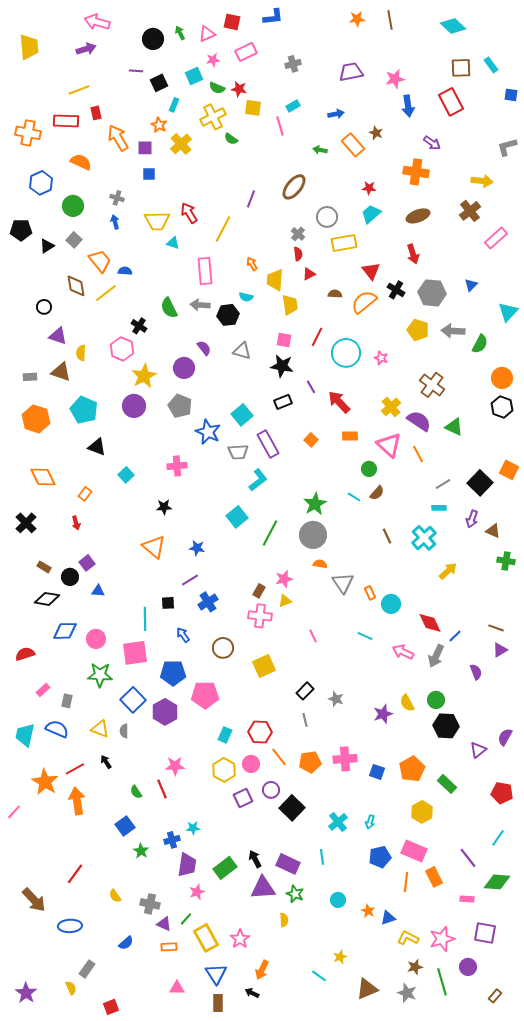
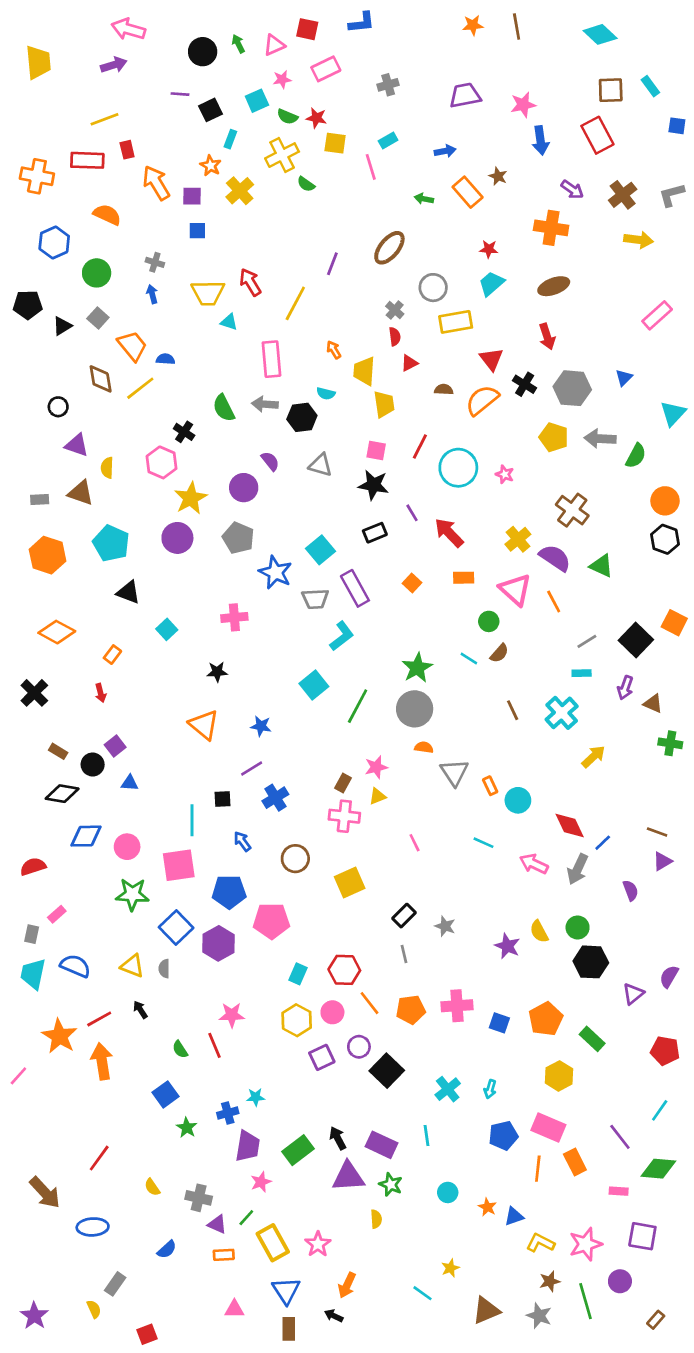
brown cross: (470, 211) -> (623, 195), moved
orange diamond: (43, 477) -> (57, 632), turned -36
gray rectangle: (67, 701) -> (32, 934), moved
purple star: (383, 714) -> (507, 946), turned -30

